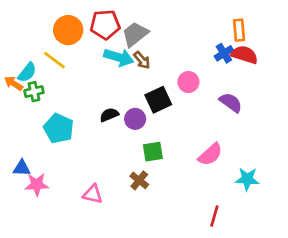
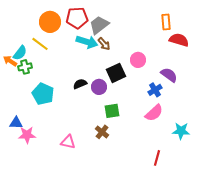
orange rectangle: (239, 30) -> (166, 22), moved
blue cross: (224, 53) -> (155, 90), moved

